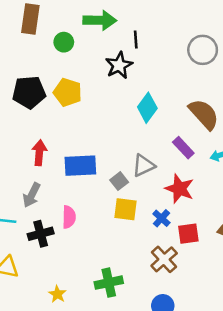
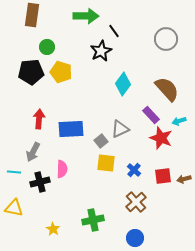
black line: (136, 40) -> (114, 31), turned -32
green circle: (64, 42) -> (47, 47), moved
red star: (179, 189) -> (161, 138), moved
red square: (188, 234) -> (163, 176), moved

